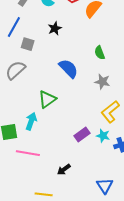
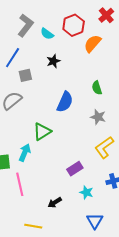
gray square: (28, 44) -> (25, 75), turned -32
blue semicircle: (68, 68) -> (65, 102), turned 65
cyan star: (103, 136) -> (86, 192), moved
pink line: (28, 153) -> (20, 184), turned 65

